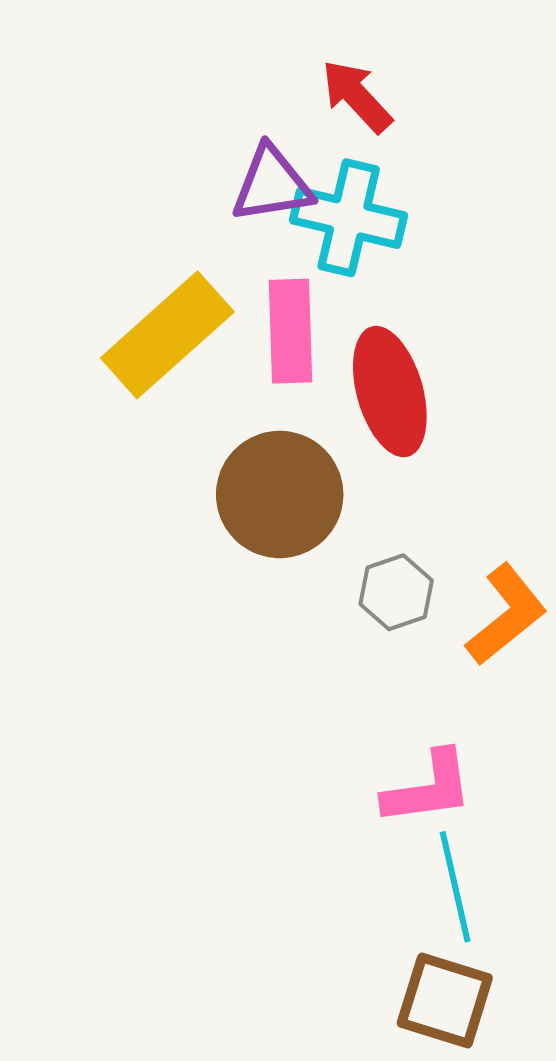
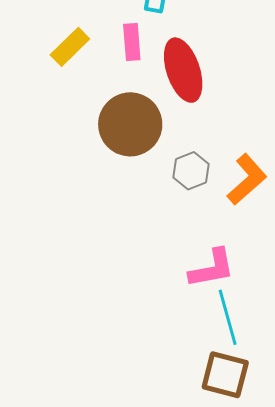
pink rectangle: (290, 331) -> (132, 42), size x0.7
yellow rectangle: (167, 335) -> (70, 47), size x0.6

